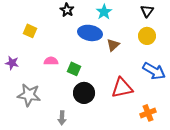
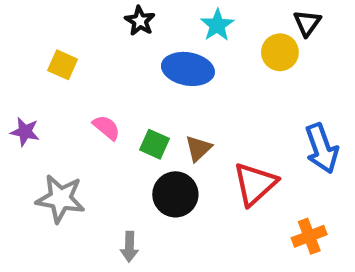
yellow circle: (147, 36) -> (280, 52), moved
brown triangle: (113, 45) -> (198, 148), moved
pink semicircle: (51, 61) -> (106, 128), turned 40
blue arrow: (154, 71) -> (322, 148), turned 40
red triangle: (122, 88) -> (255, 184), turned -30

